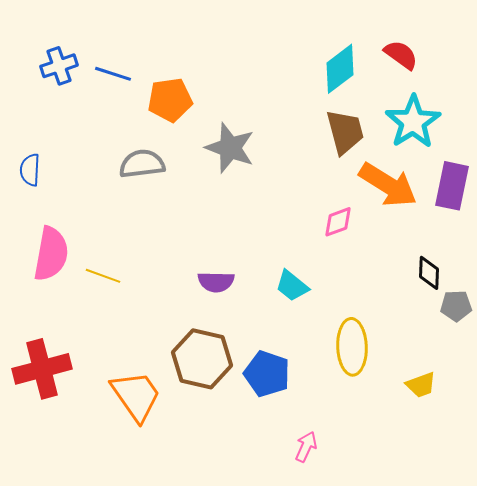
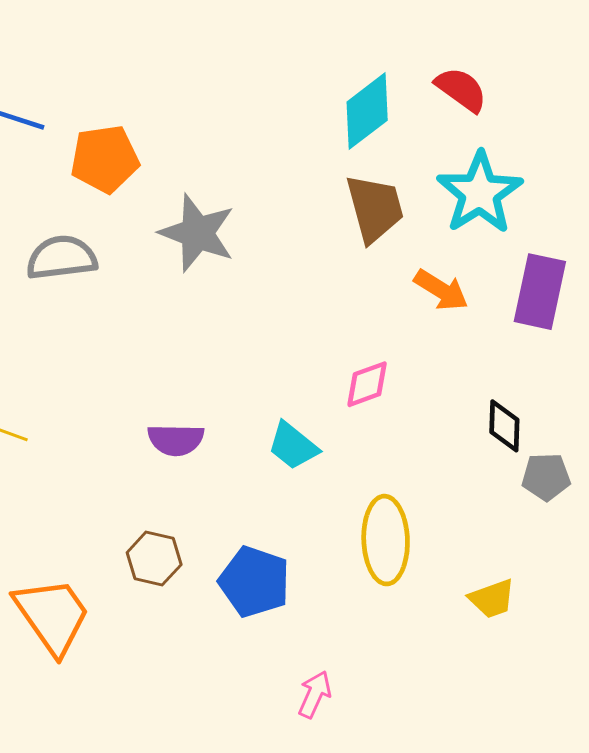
orange arrow: (388, 185) -> (441, 290), size x0.6
pink diamond: (338, 222) -> (367, 384), moved
brown hexagon: (202, 359) -> (154, 559), size x0.6

